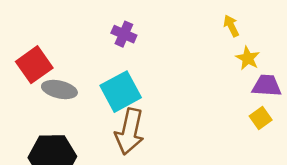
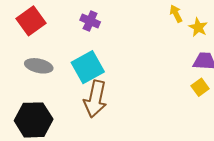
yellow star: (248, 58) -> (198, 27), moved
red square: (34, 65) -> (31, 21), moved

